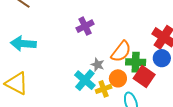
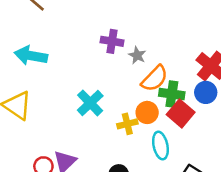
purple cross: (85, 26) -> (112, 41), turned 30
gray star: (98, 65) -> (137, 55), moved
cyan cross: (85, 80) -> (90, 103), moved

